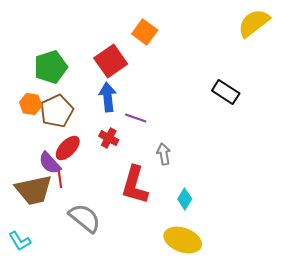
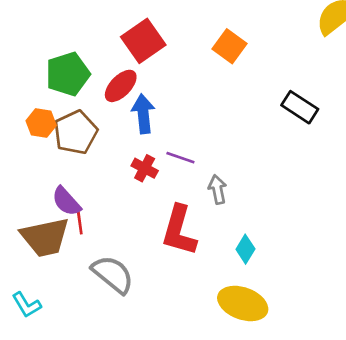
orange square: (145, 32) -> (229, 46), moved
red square: (111, 61) -> (143, 41), moved
purple line: (136, 118) -> (180, 158), moved
red ellipse: (68, 148) -> (121, 86), moved

